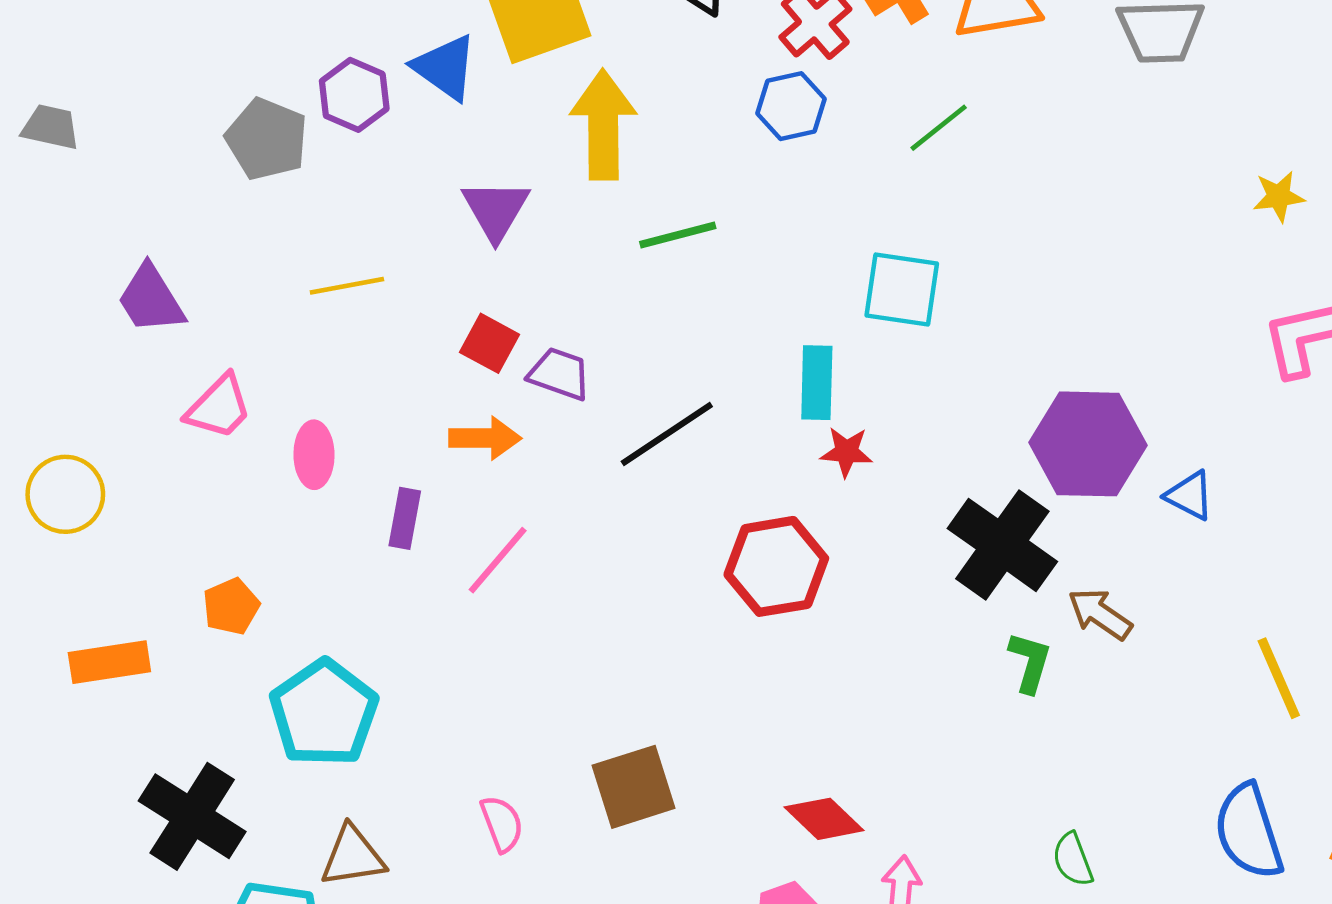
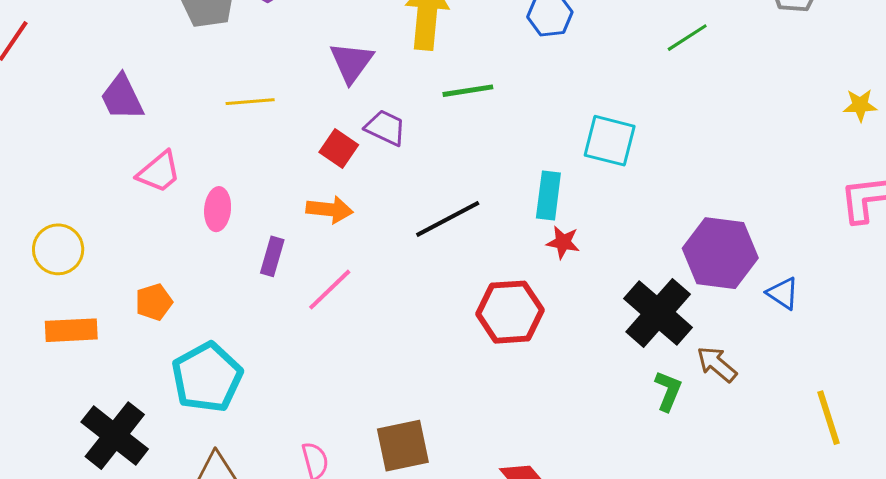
green line: (939, 128) -> (687, 38), moved
purple trapezoid: (559, 374) -> (385, 128), moved
yellow circle: (65, 494) -> (58, 249), moved

